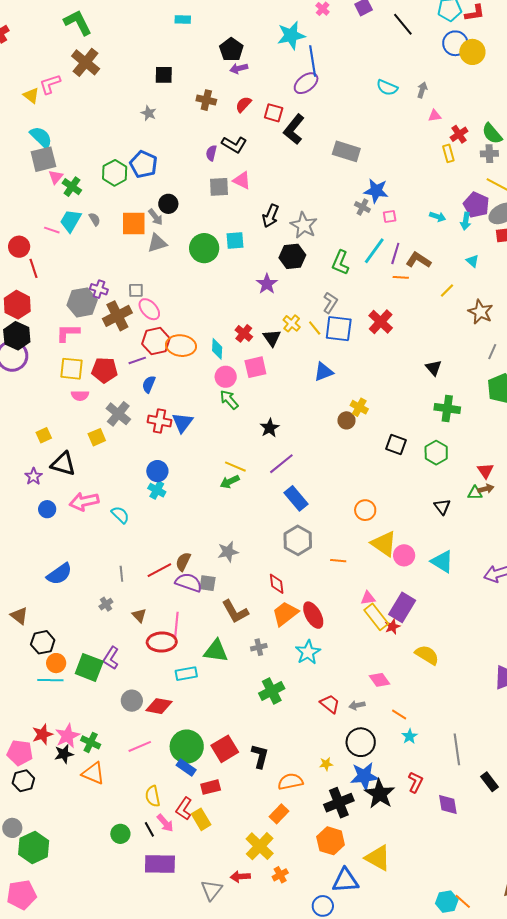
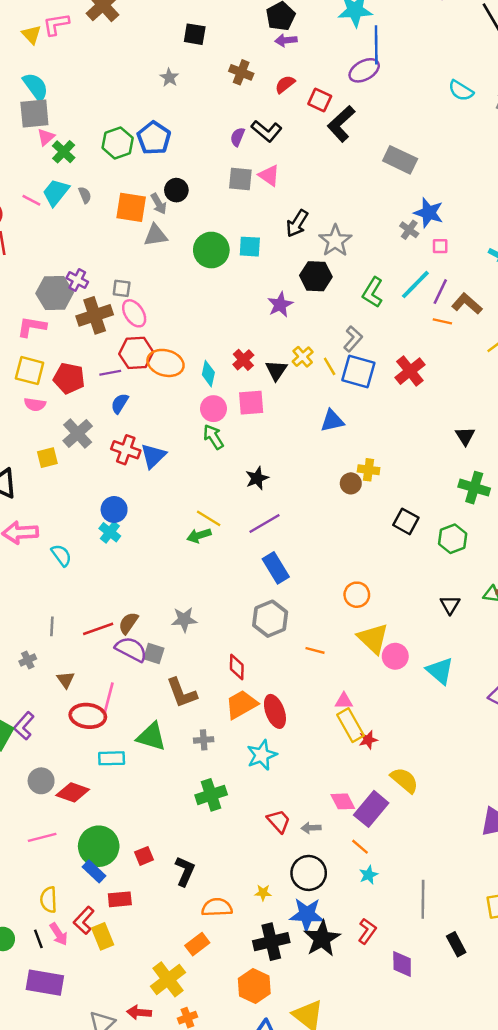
yellow cross: (359, 407) -> (369, 470), turned -30
purple rectangle: (402, 607) -> (371, 809), moved
red square: (225, 749) -> (144, 856), size x0.6

